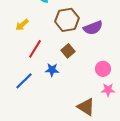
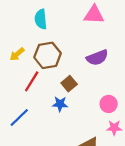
brown hexagon: (67, 20) -> (48, 55), moved
blue star: (52, 70) -> (60, 104), moved

